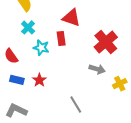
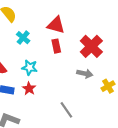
cyan cross: (28, 27) -> (23, 38), moved
red rectangle: (61, 38) -> (56, 46), moved
cyan star: (41, 48) -> (30, 67), moved

